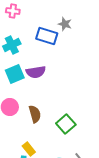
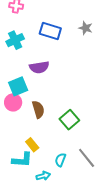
gray star: (65, 24) -> (86, 28), moved
cyan square: (15, 74) -> (18, 86), moved

